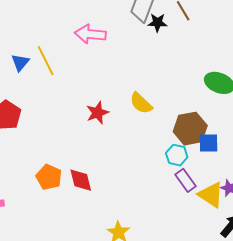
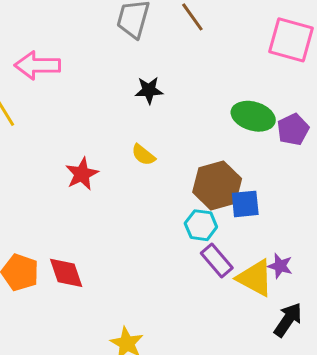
black star: (157, 23) -> (149, 90), moved
pink arrow: (90, 34) -> (37, 65), moved
yellow semicircle: (141, 103) -> (143, 155), size x0.7

